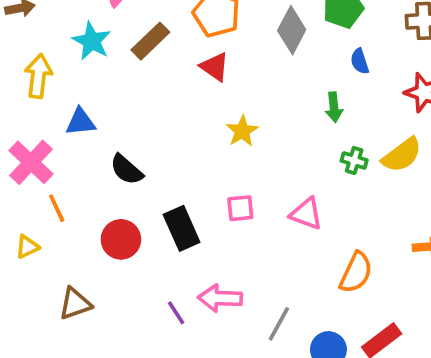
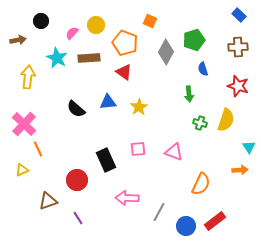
brown rectangle: (150, 41) -> (89, 58), turned 40
blue triangle: (81, 122) -> (108, 102), moved
yellow semicircle: (402, 155) -> (226, 120), turned -35
black semicircle: (126, 170) -> (76, 109), moved
red circle: (121, 239) -> (77, 180), moved
purple line: (176, 313) -> (78, 218), moved

